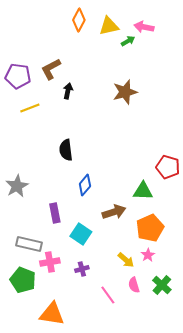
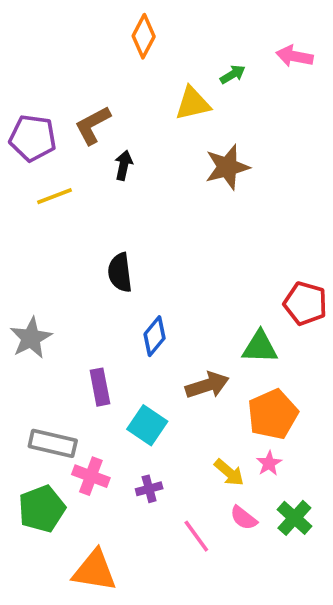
yellow triangle: (109, 26) -> (193, 103), moved
pink arrow: (144, 27) -> (294, 56), moved
pink cross: (50, 262) -> (91, 476), turned 30
green pentagon: (23, 280) -> (42, 509), turned 30
pink semicircle: (134, 285) -> (244, 518), turned -35

